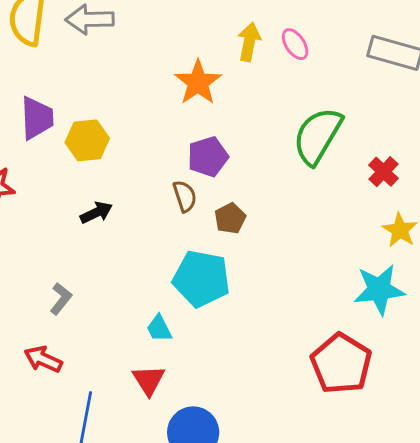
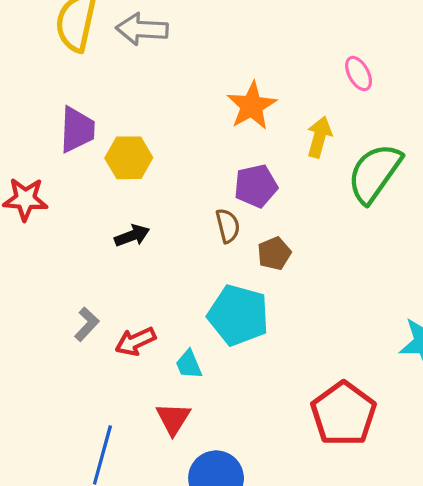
yellow arrow: (249, 42) -> (319, 137), moved
red arrow: (43, 359) -> (135, 341), moved, turned -54
red pentagon: (341, 364) -> (344, 414), moved

